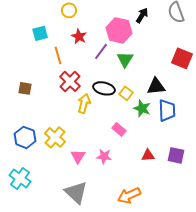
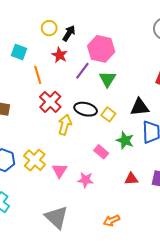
black arrow: (142, 15) -> (69, 33), moved
cyan square: (40, 33) -> (19, 52), turned 35
green star: (142, 108) -> (125, 140), moved
pink triangle: (78, 156) -> (60, 171), moved
orange arrow: (129, 195) -> (112, 220), size x0.7

